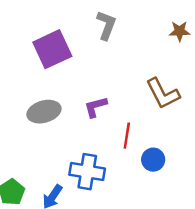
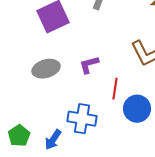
blue circle: (153, 160) -> (137, 109), size x1.4

